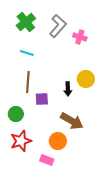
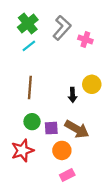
cyan line: (27, 53) -> (29, 46), moved, turned -56
purple square: (42, 99) -> (51, 128), moved
green circle: (16, 114) -> (32, 122), moved
pink rectangle: (47, 160) -> (67, 175), moved, turned -48

